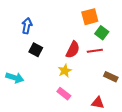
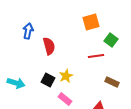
green square: (102, 33) -> (111, 40), moved
black square: (36, 50) -> (48, 80), moved
red semicircle: (73, 50) -> (49, 46), moved, turned -42

